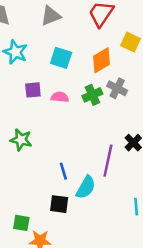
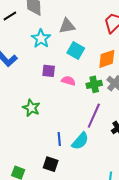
gray triangle: (51, 16) -> (67, 26), moved
purple line: (108, 161) -> (94, 116), moved
cyan semicircle: (86, 187) -> (80, 141), moved

